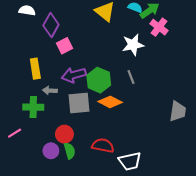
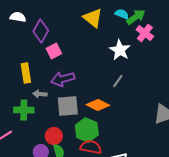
white star: (133, 45) -> (120, 50), turned -30
gray line: (131, 77) -> (118, 81), turned 56
green hexagon: (99, 80) -> (87, 130), moved

